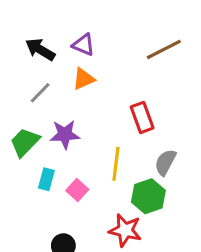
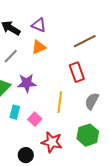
brown line: (164, 49) -> (85, 41), moved
green hexagon: (148, 196) -> (88, 135), moved
red star: (125, 230) -> (52, 142), moved

